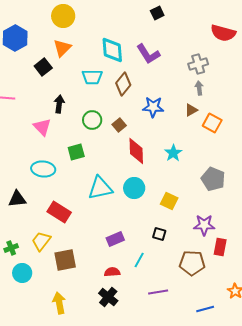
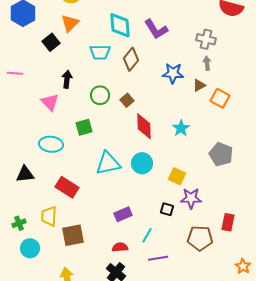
gray cross: (198, 64) -> (206, 39), turned 30
blue star: (153, 107) -> (173, 73), moved
purple star: (204, 225) -> (191, 198), moved
yellow trapezoid: (41, 241) -> (49, 216), turned -35
purple line: (158, 292) -> (158, 258), moved

